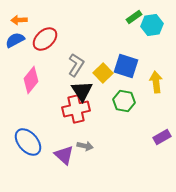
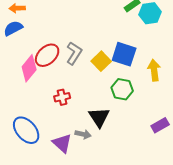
red ellipse: (45, 39) -> (47, 55), moved
black triangle: (82, 91) -> (99, 117), moved
red cross: (76, 109) -> (62, 97), moved, size x0.6

